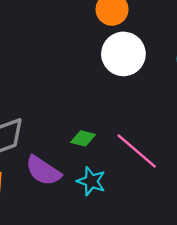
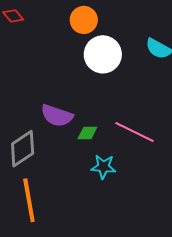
purple semicircle: (43, 171) -> (57, 116), moved

